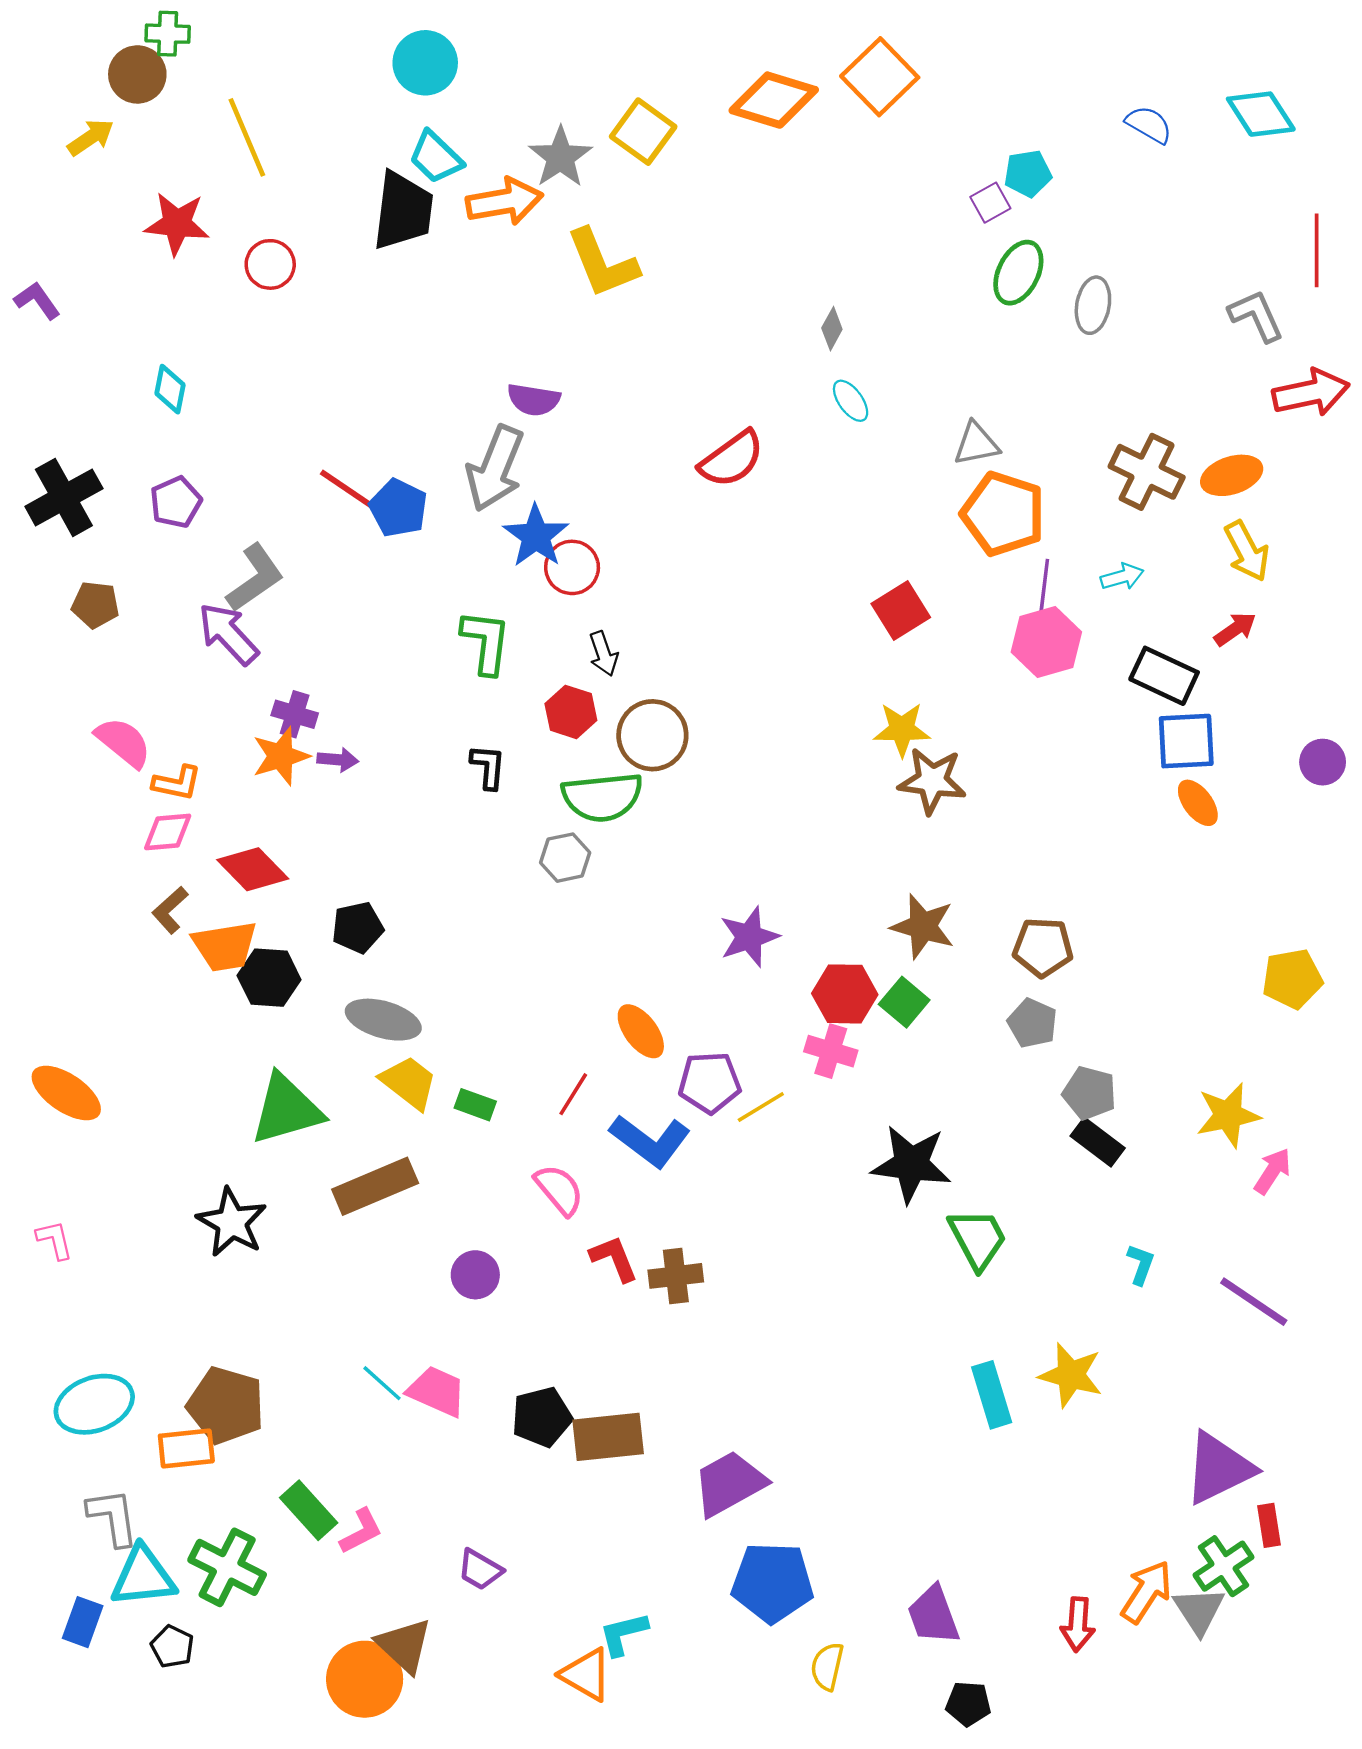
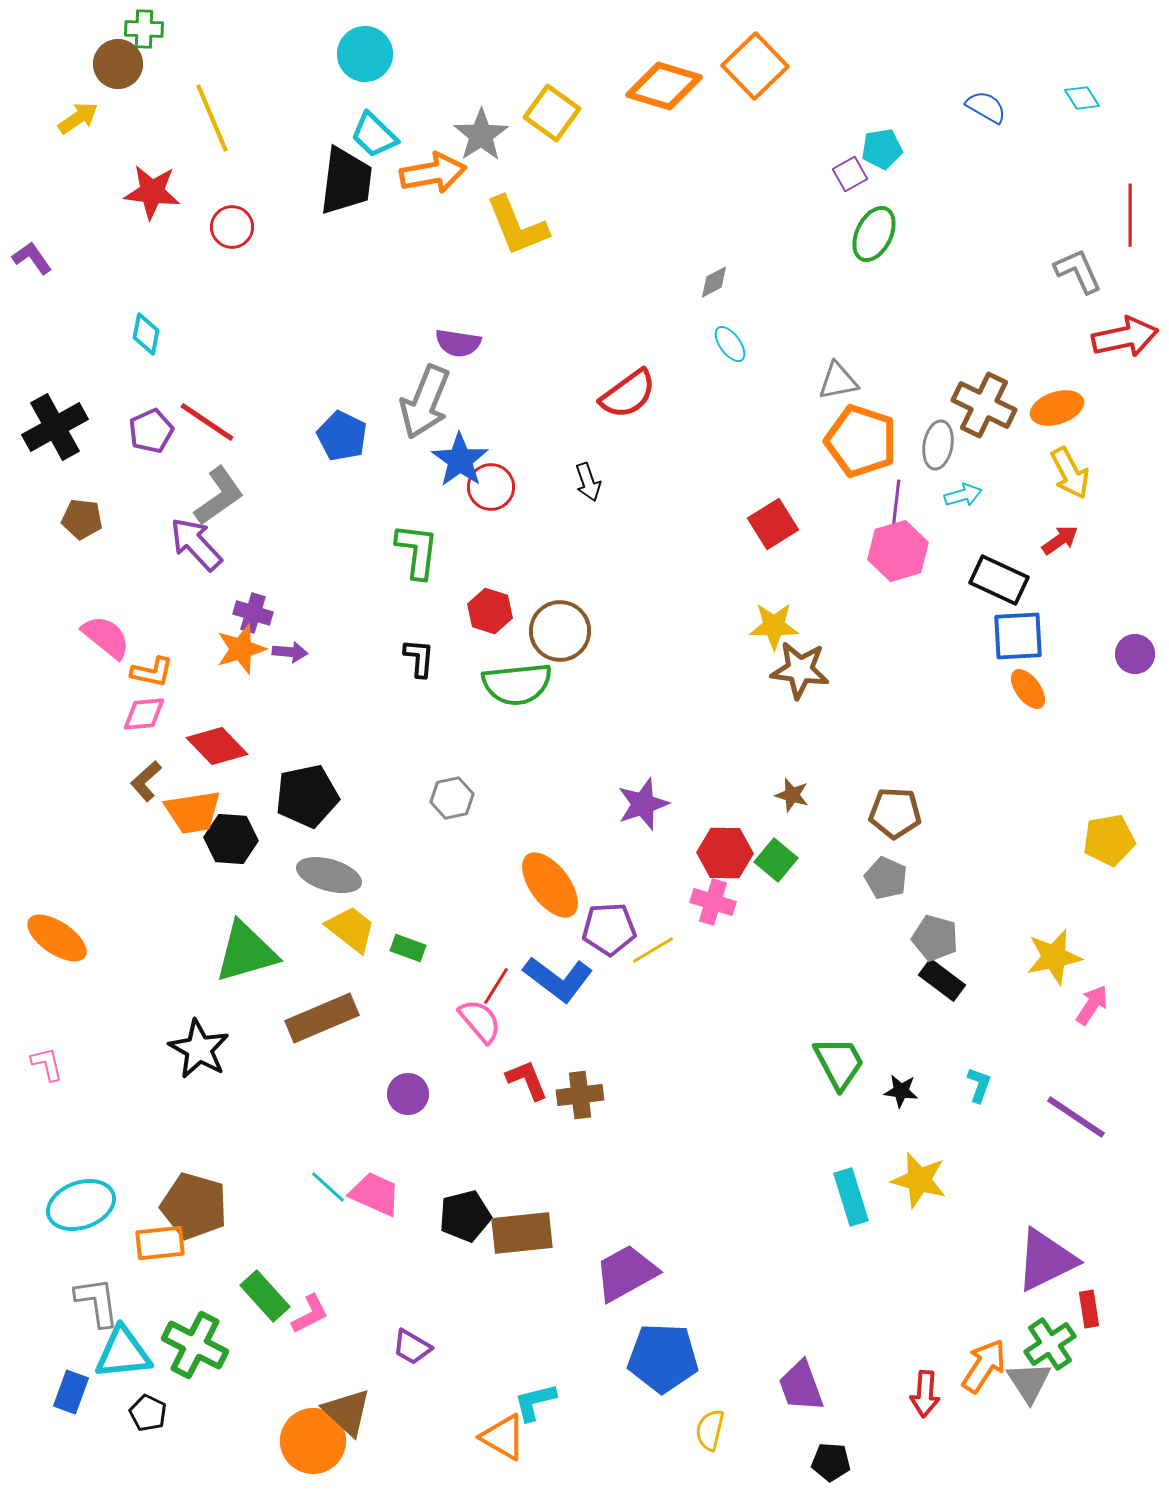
cyan diamond: (1261, 114) -> (1082, 98), size x0.6
gray ellipse: (1093, 305) -> (938, 445), moved
gray diamond: (832, 329) -> (714, 282), turned 33
red line: (351, 492) -> (207, 422), moved
black arrow: (604, 654) -> (588, 482), moved
gray hexagon: (565, 858) -> (452, 798), moved
brown star: (923, 926) -> (792, 795), size x0.6
black pentagon: (358, 928) -> (307, 796), size x1.4
orange ellipse: (641, 1031) -> (550, 885), size x1.4
red line: (573, 1094) -> (496, 986), moved
black star: (911, 1164) -> (901, 1091), moved, size x0.5

